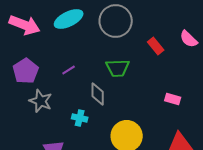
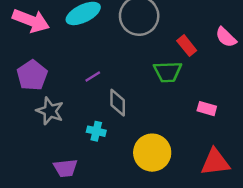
green trapezoid: (118, 68) -> (168, 72), moved
purple line: (69, 70) -> (93, 76), moved

